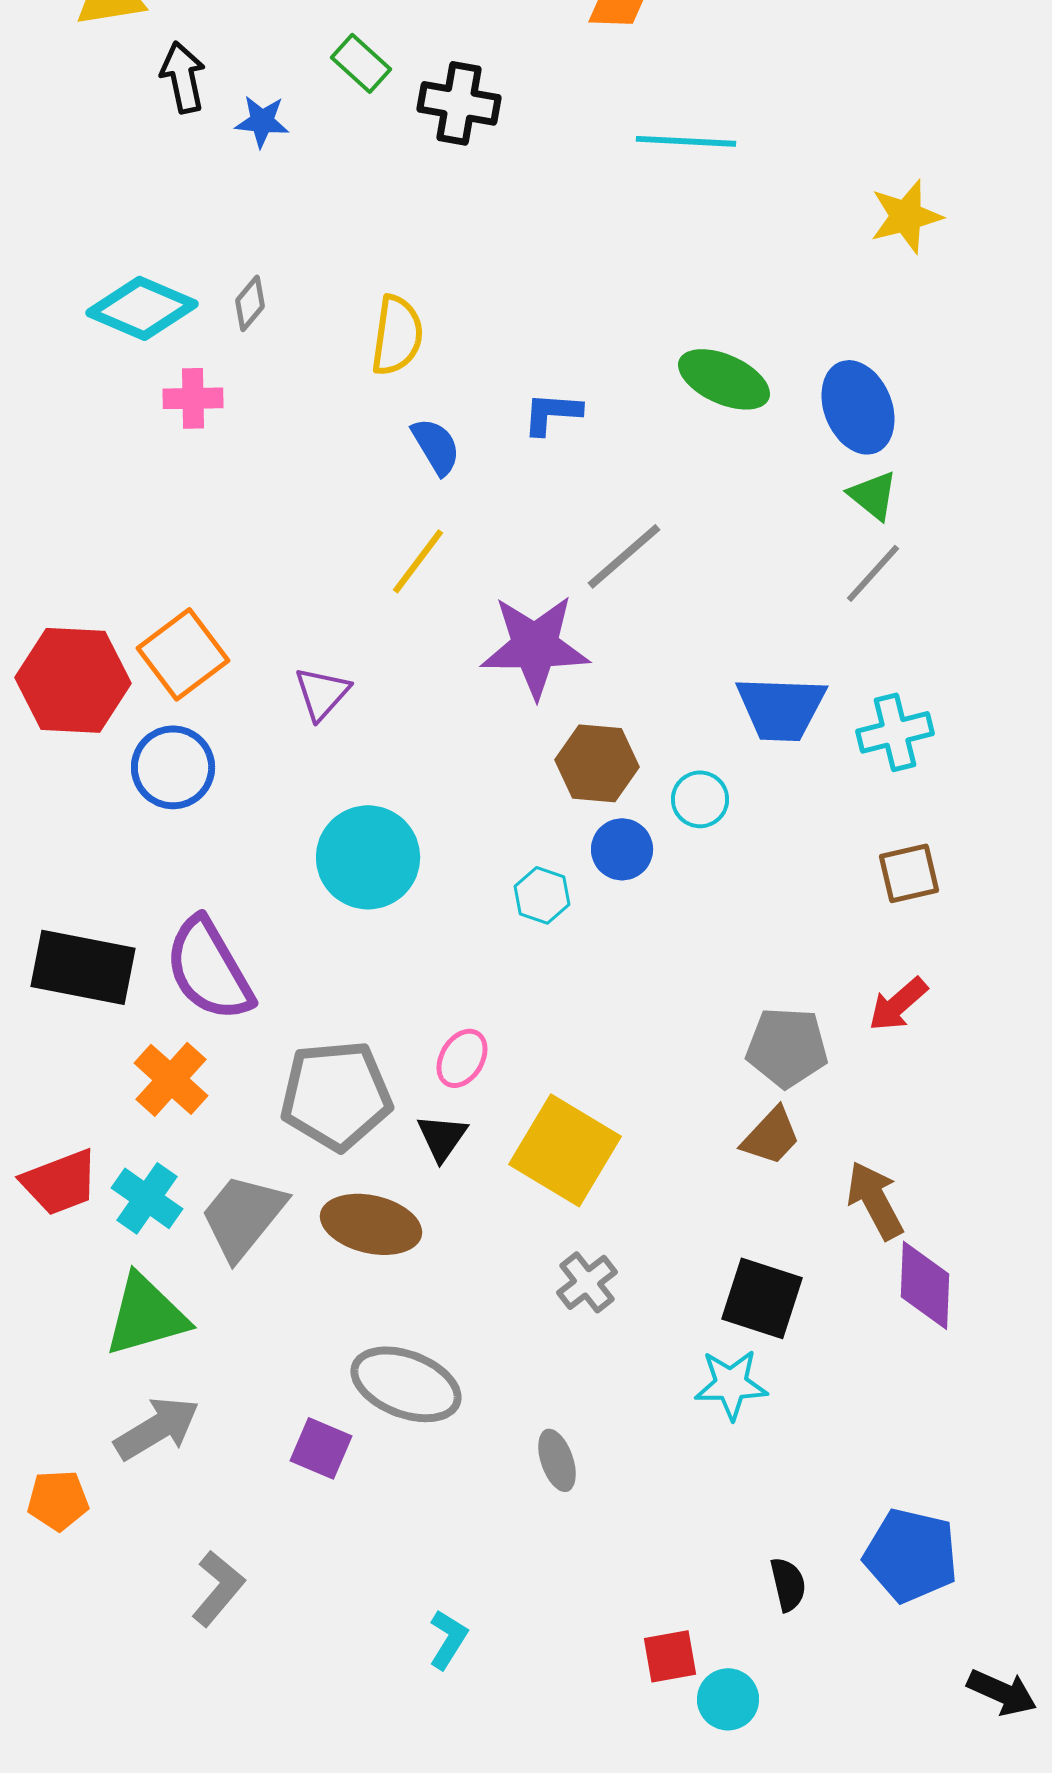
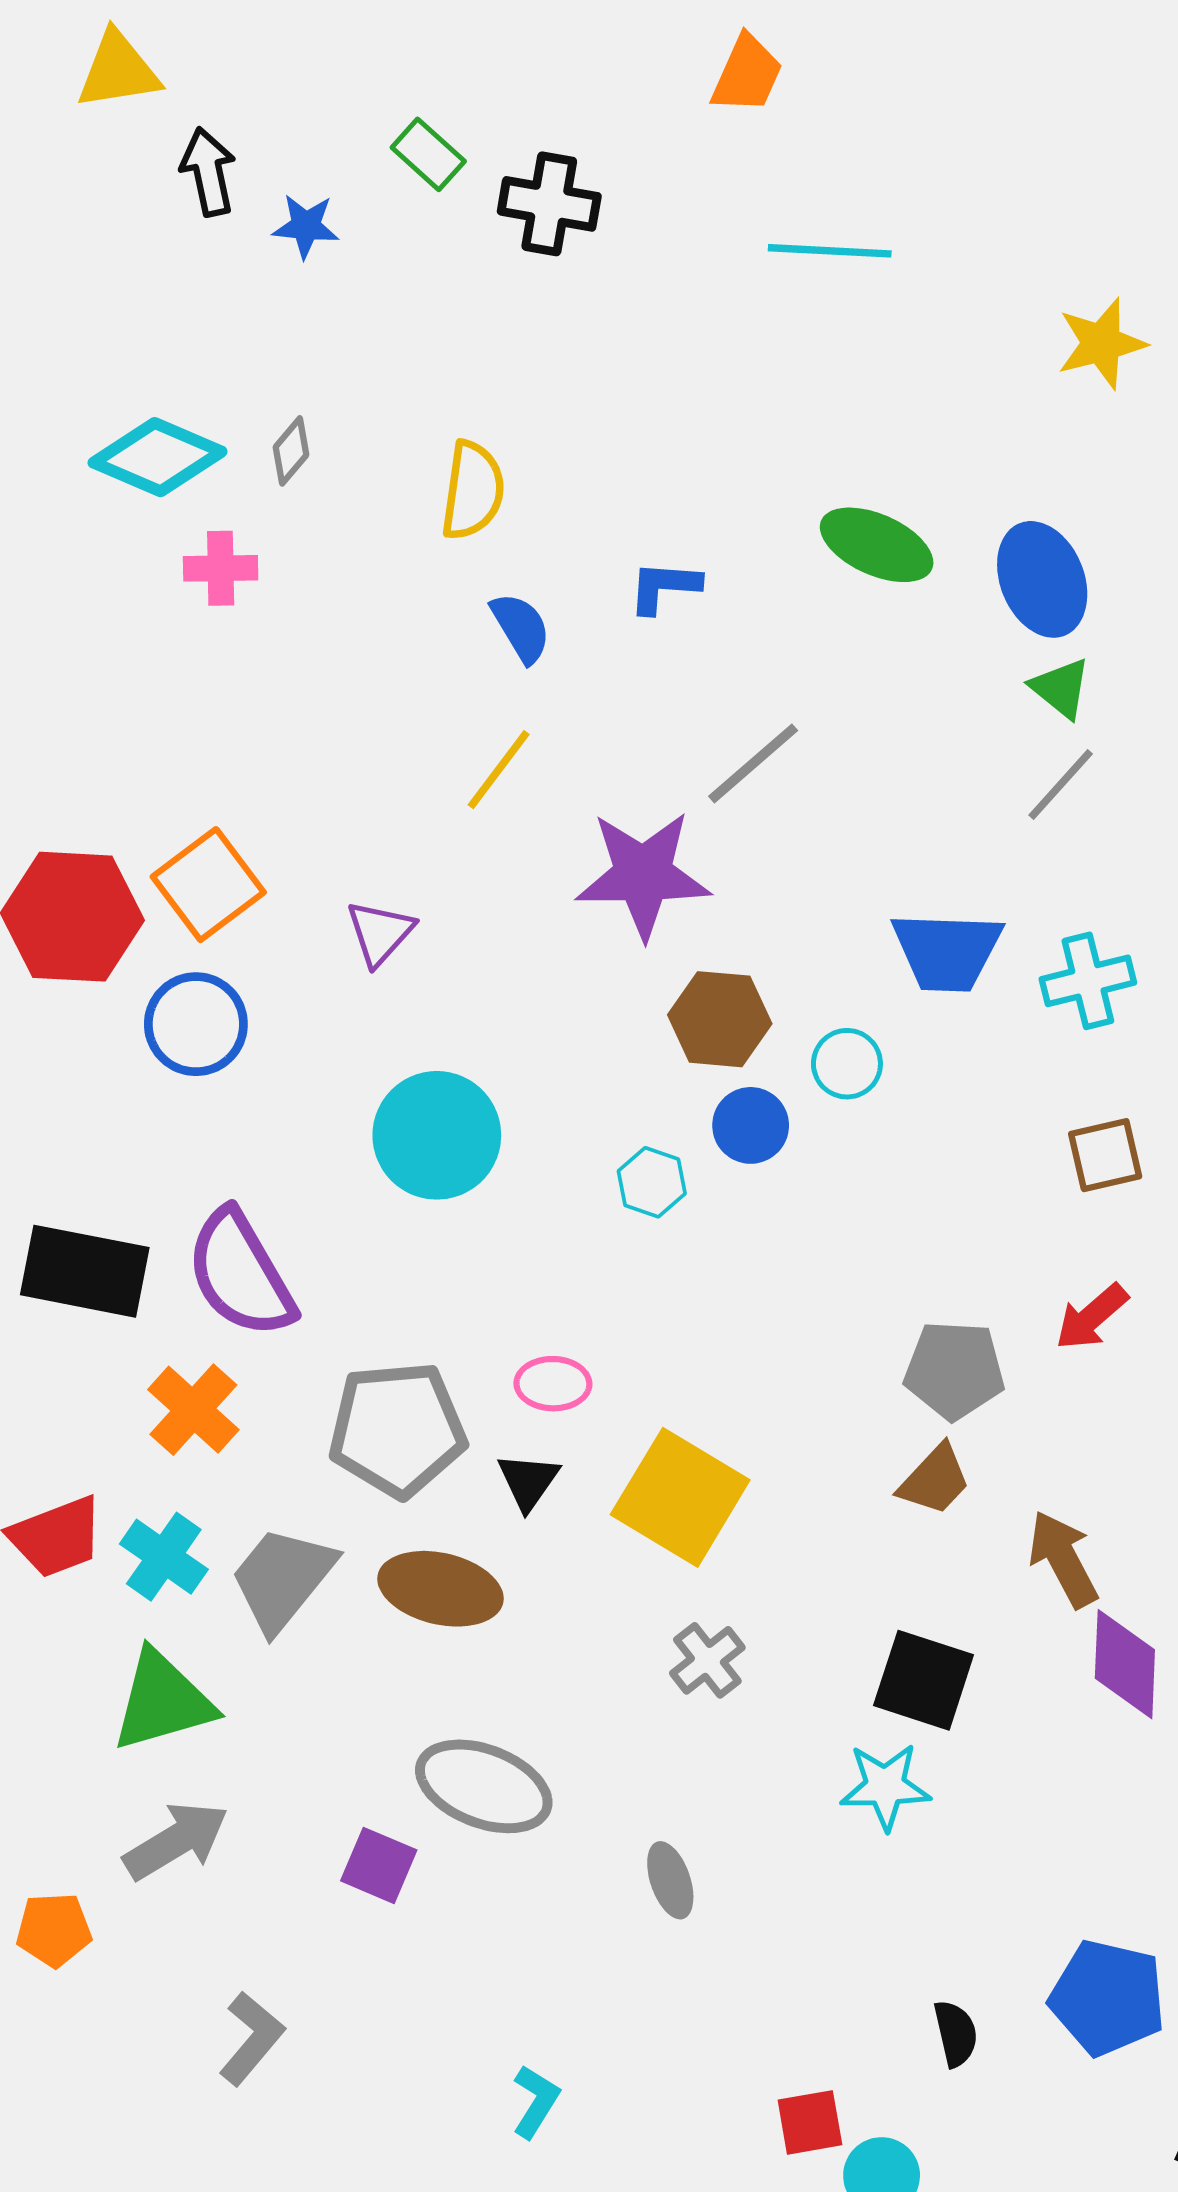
pink ellipse: (462, 1058) -> (553, 1384), turned 60

